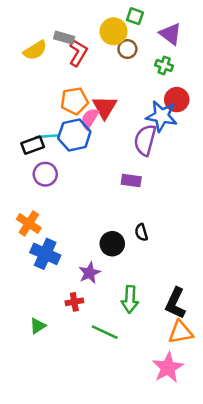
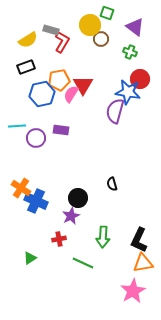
blue hexagon: (74, 135) -> (42, 94), moved
cyan line: (47, 136) -> (17, 126), moved
black rectangle: (33, 145) -> (26, 67), moved
purple rectangle: (131, 181) -> (61, 130), moved
orange cross: (29, 223) -> (21, 188), moved
black circle: (112, 244) -> (78, 198), moved

